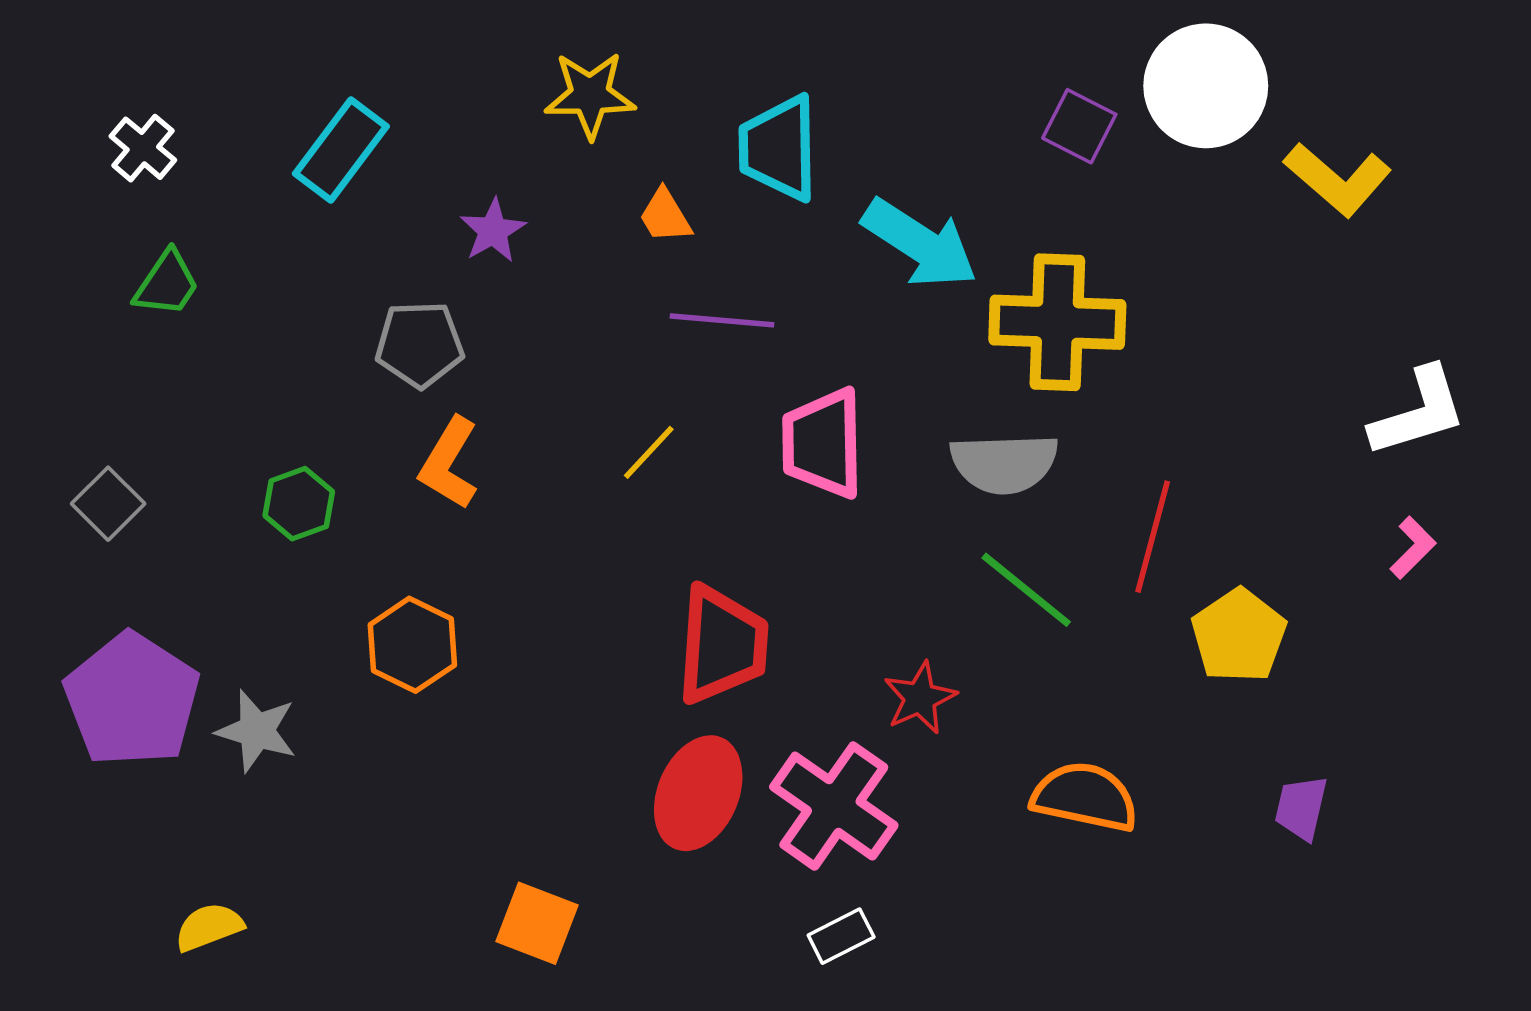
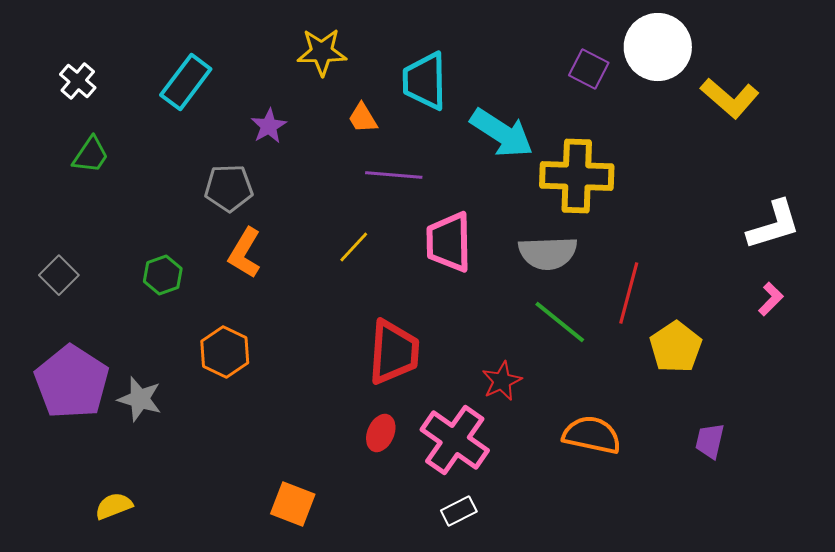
red ellipse: (698, 793) -> (381, 433), size x0.6

